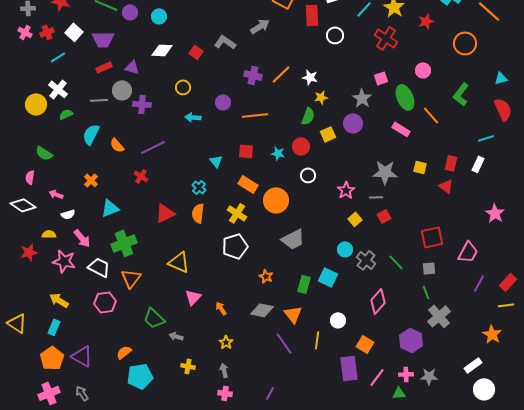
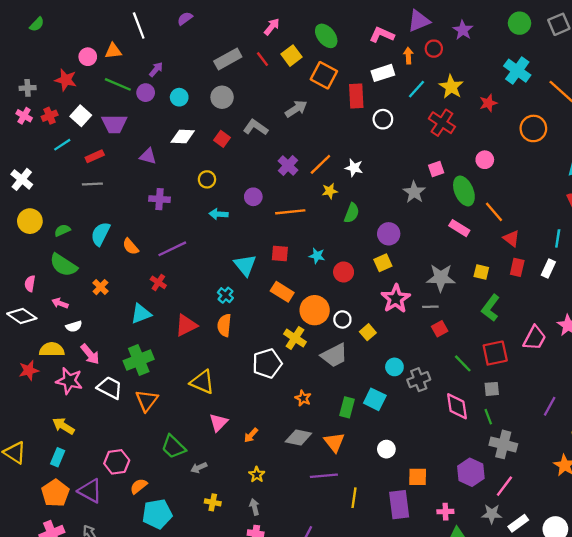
red rectangle: (104, 67) -> (95, 156), moved
purple cross: (253, 75) -> (288, 166), turned 30
white cross: (58, 89) -> (22, 179), moved
gray circle: (122, 90) -> (222, 97), moved
green L-shape: (461, 94) -> (491, 308), moved
yellow star: (321, 97) -> (330, 191), moved
gray line: (99, 100) -> (92, 184), moved
yellow circle: (36, 104) -> (30, 221), moved
green semicircle: (66, 114) -> (62, 230), moved
purple circle: (353, 123) -> (389, 234), moved
yellow square: (328, 134) -> (383, 263), moved
cyan line: (486, 138) -> (558, 238), turned -63
red circle: (301, 146) -> (344, 272), moved
green semicircle: (44, 153) -> (63, 265), moved, size x1.4
cyan triangle: (216, 161) -> (245, 265), size x1.5
white circle: (308, 175) -> (342, 319), moved
red triangle: (446, 186) -> (511, 238), moved
pink star: (346, 190) -> (396, 299), size x1.4
cyan triangle: (110, 208) -> (141, 314), moved
yellow cross: (237, 213) -> (295, 338), moved
yellow square: (355, 219) -> (368, 332), moved
yellow semicircle: (49, 234) -> (52, 350), size x1.5
pink trapezoid: (468, 252) -> (535, 338), moved
gray cross: (366, 260) -> (419, 380), turned 30
green line: (396, 262) -> (463, 363), moved
pink diamond: (378, 301) -> (457, 406), moved, turned -50
pink hexagon: (105, 302) -> (117, 462), moved
orange arrow: (221, 308) -> (251, 435), turned -104
gray cross: (439, 316) -> (503, 444), turned -35
gray arrow: (176, 336) -> (199, 468), turned -40
yellow line: (317, 340) -> (354, 498), moved
purple line: (284, 343) -> (324, 476), turned -60
orange square: (365, 344) -> (418, 477), turned -30
white rectangle: (473, 365) -> (518, 523), moved
pink cross: (406, 374) -> (445, 512), moved
pink line: (377, 377) -> (504, 486), moved

